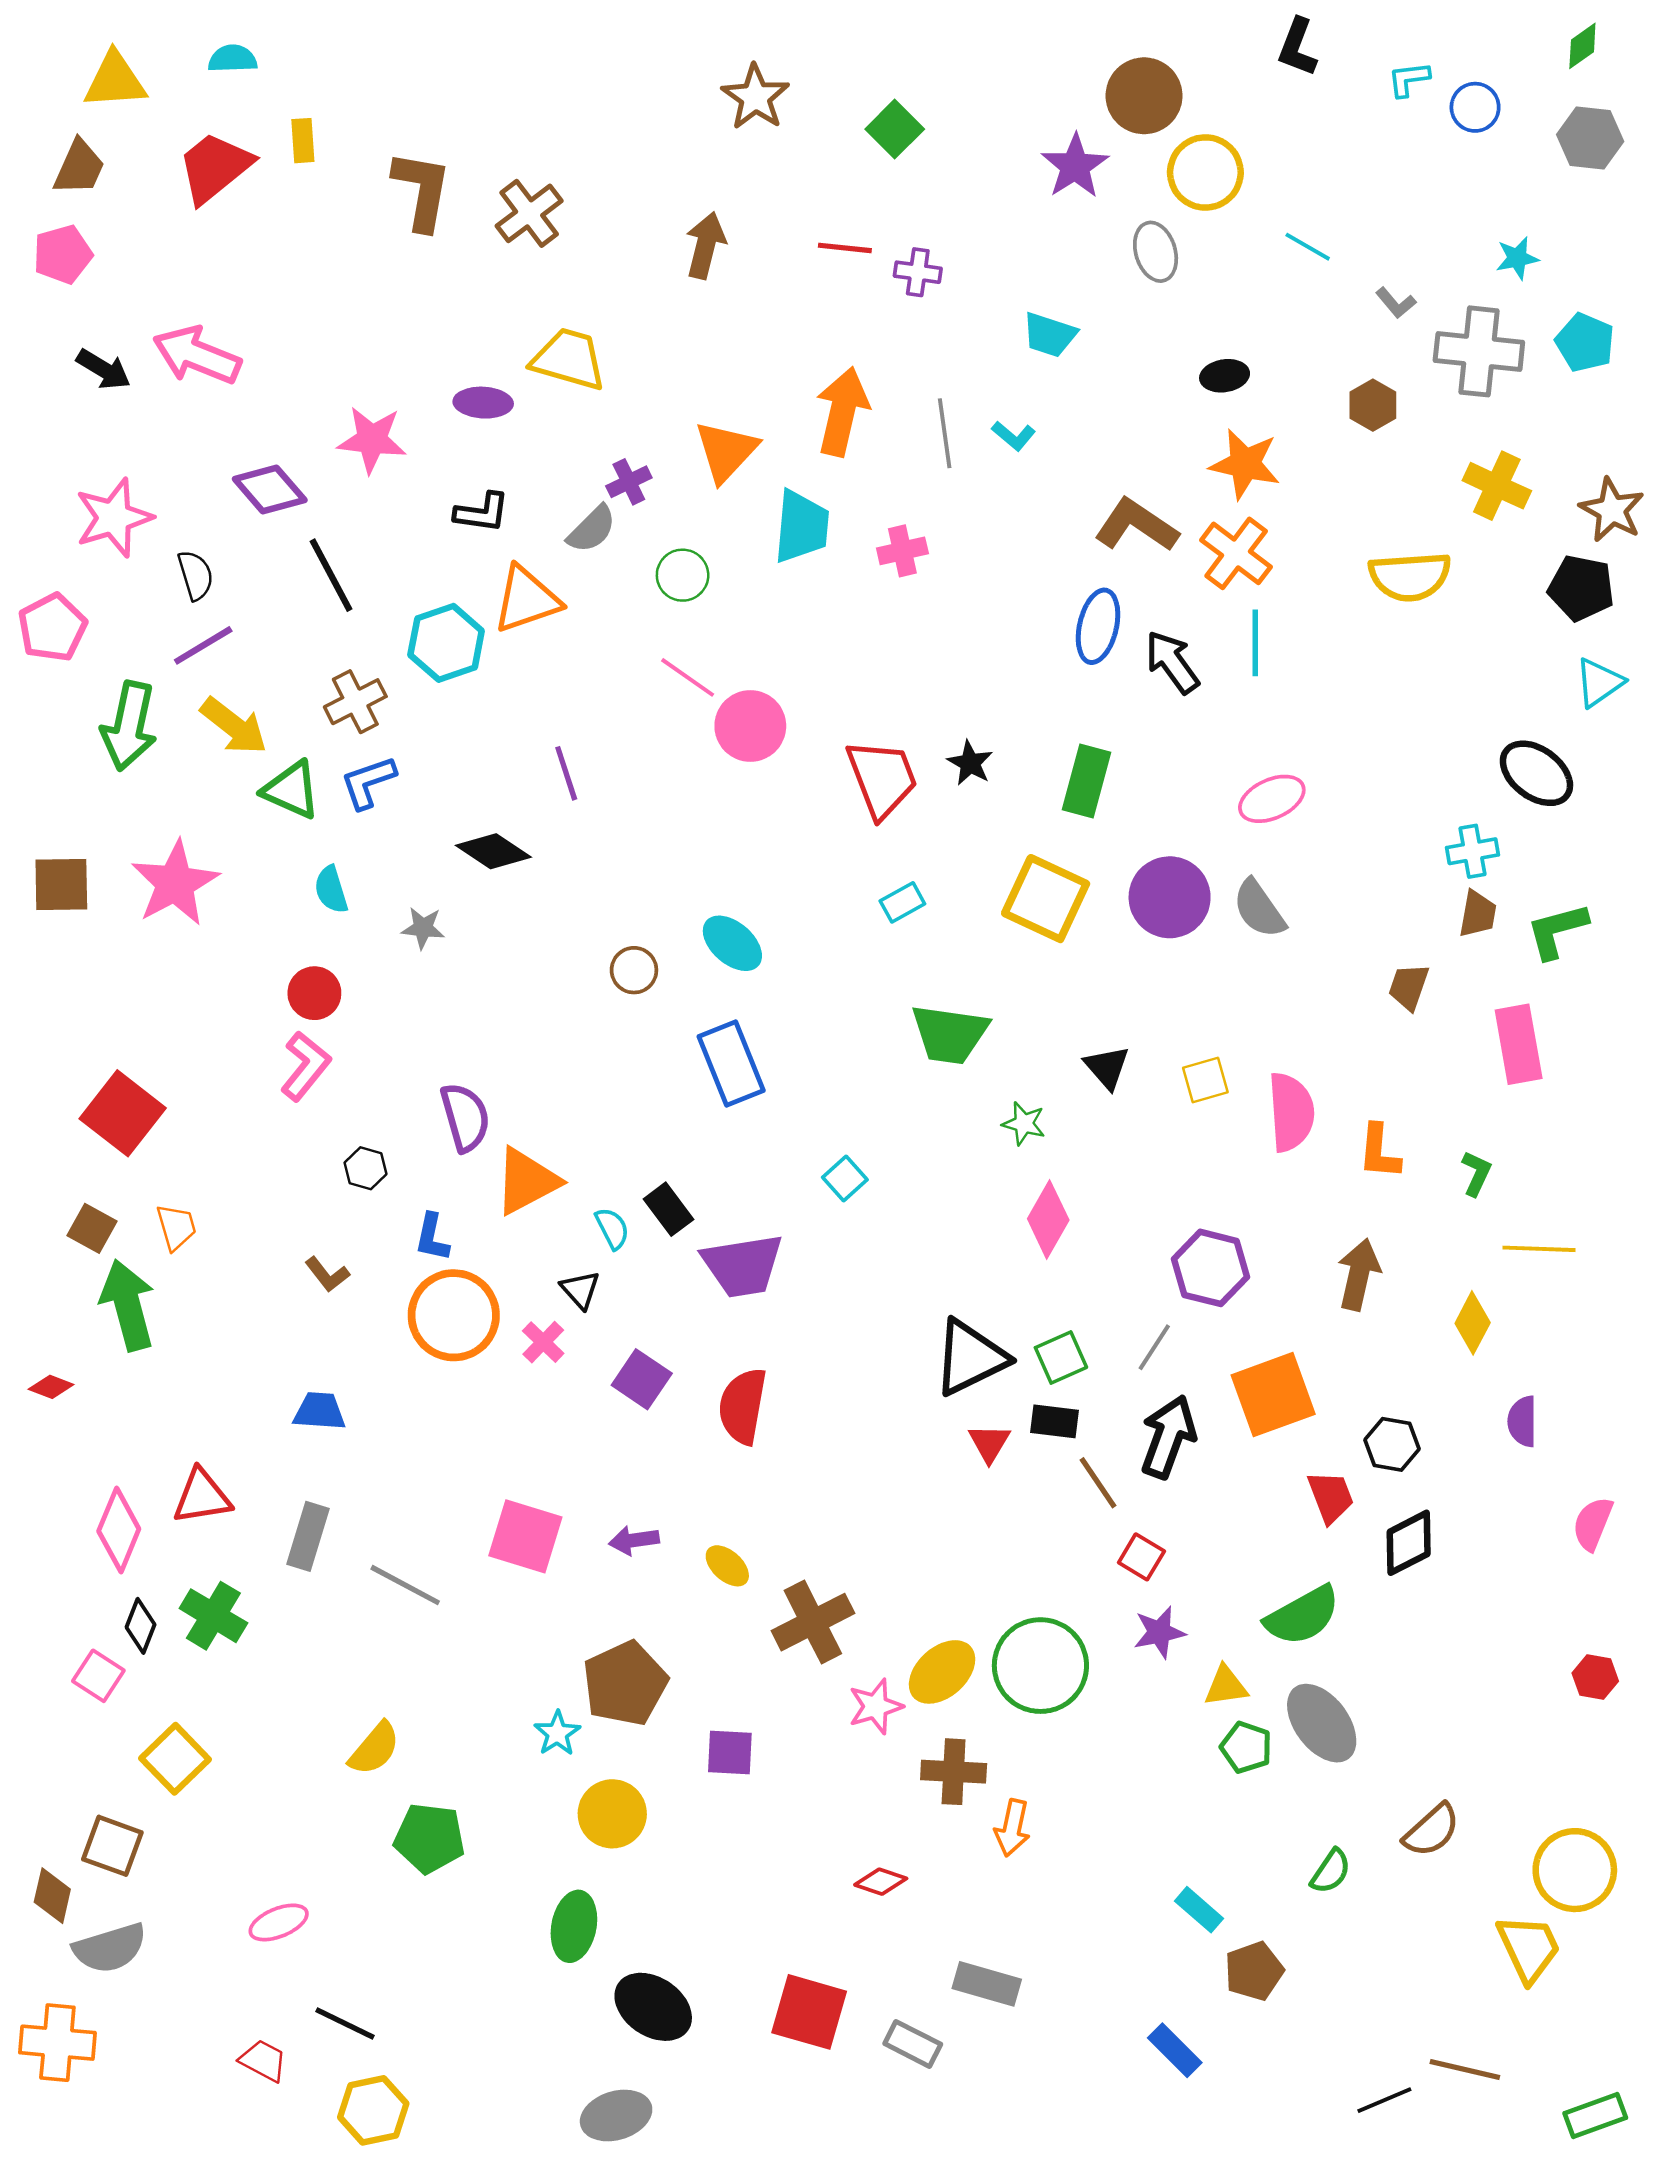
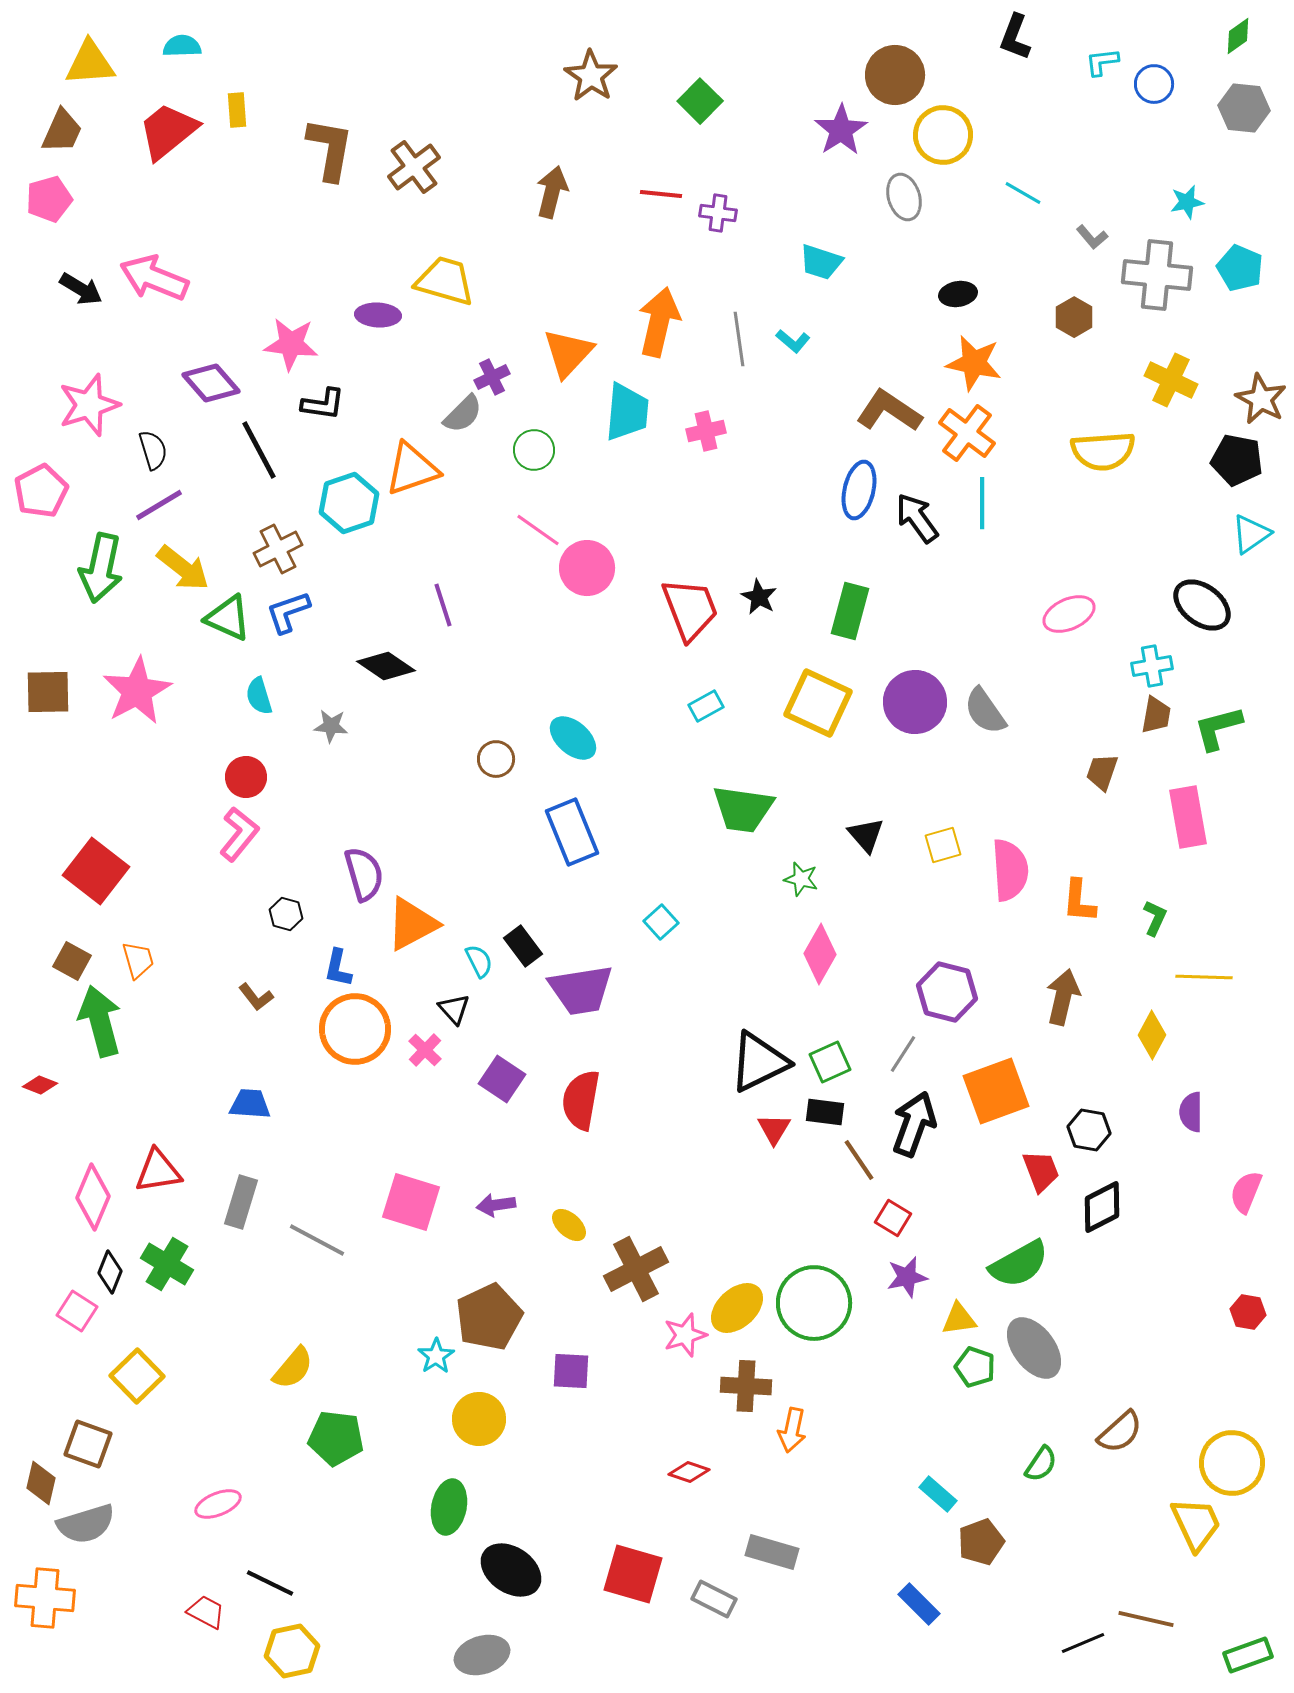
black L-shape: (482, 513) -> (323, 404), moved
pink ellipse: (1272, 799) -> (1069, 614), moved

